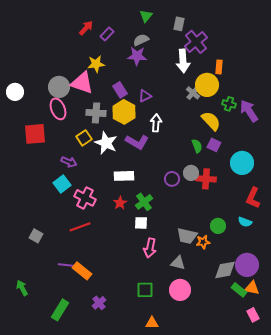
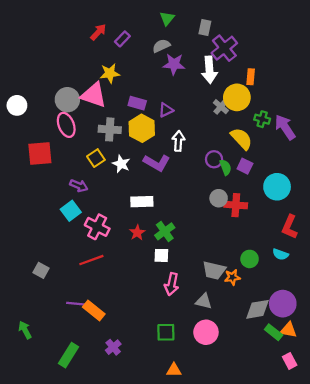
purple star: (137, 56) -> (174, 64), moved
purple rectangle: (120, 90) -> (137, 103), turned -42
white star: (106, 143) -> (121, 164), size x0.7
purple circle: (172, 179) -> (214, 159), moved

